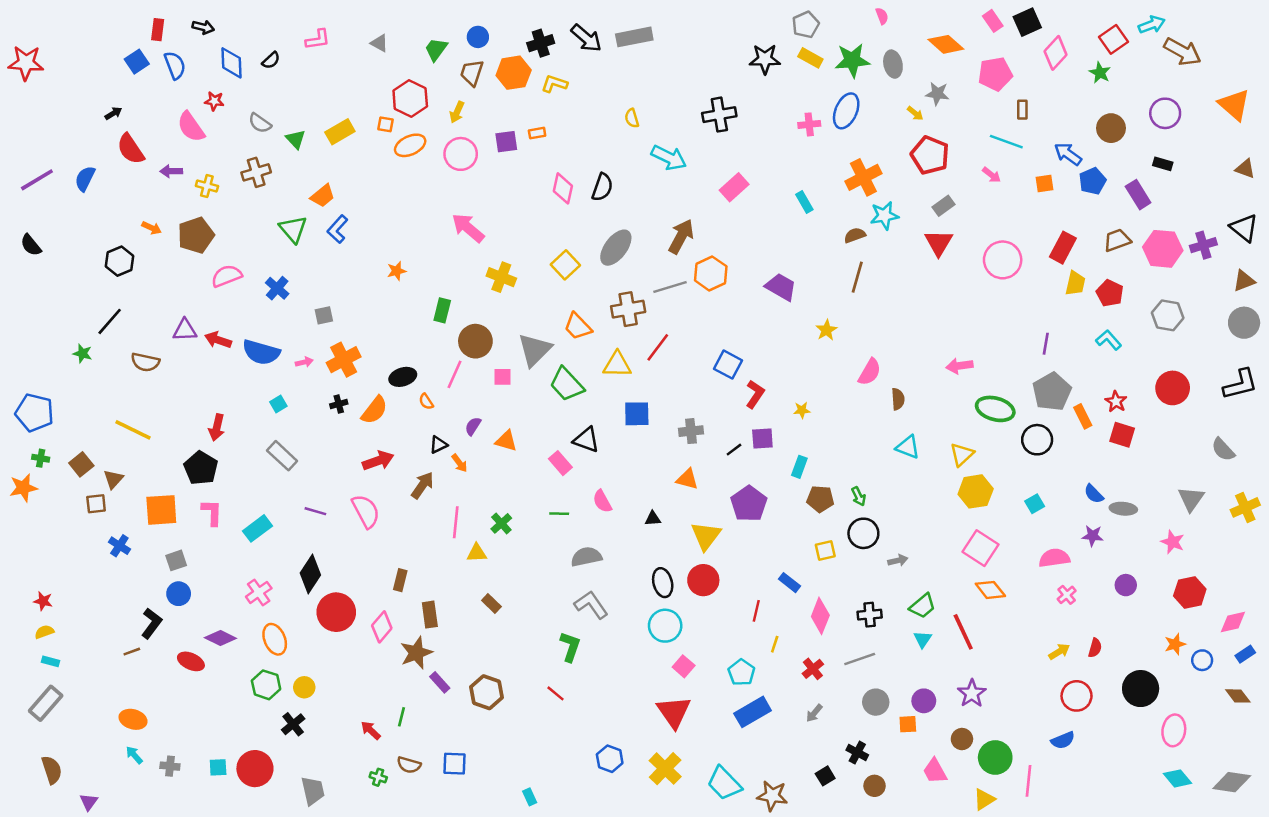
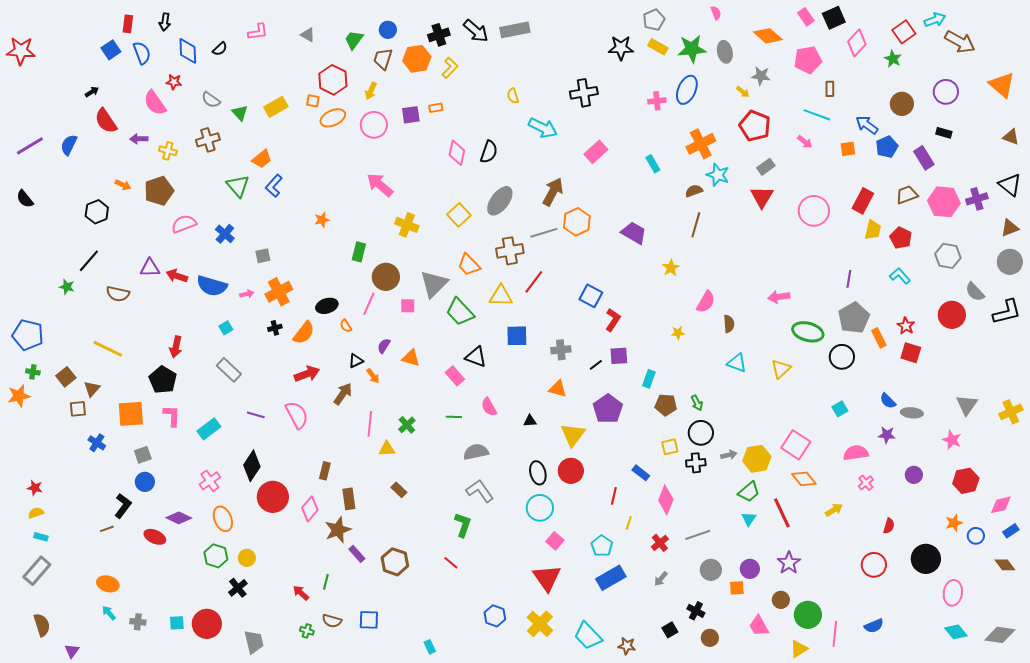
black arrow: (203, 27) -> (165, 22), turned 84
yellow L-shape: (554, 84) -> (450, 68), turned 115
cyan star: (884, 216) -> (718, 175), turned 30
yellow star: (802, 410) -> (678, 333), moved
gray semicircle: (1223, 450) -> (975, 292), moved
yellow hexagon: (976, 491) -> (757, 459), moved
black cross: (870, 615) -> (696, 463), moved
yellow arrow: (1059, 652) -> (834, 510), moved
blue semicircle: (1063, 740) -> (874, 626), moved
brown star: (772, 796) -> (627, 646), size x0.7

